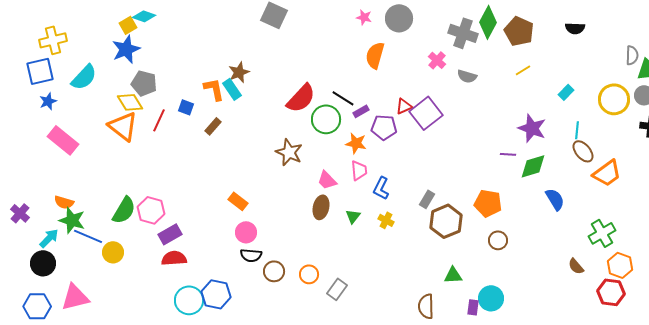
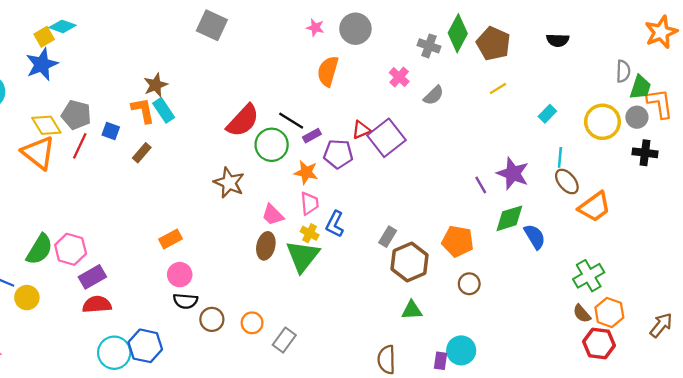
gray cross: (463, 33) -> (429, 46), size x0.7
brown star: (239, 72) -> (156, 85), moved
gray semicircle: (467, 76) -> (434, 95), turned -60
gray pentagon: (144, 83) -> (76, 115), moved
purple star: (532, 128) -> (513, 173), moved
purple line: (508, 154) -> (481, 185), turned 56
green diamond: (533, 166) -> (509, 218), moved
orange rectangle: (238, 201) -> (170, 239), turned -66
green triangle: (353, 216) -> (303, 256), size x2.0
yellow cross: (386, 220) -> (310, 233), moved
brown semicircle: (576, 266) -> (582, 314), moved
green triangle: (453, 275) -> (412, 310), moved

